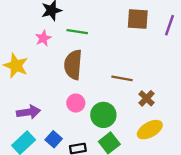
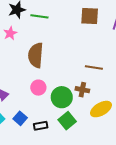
green line: (77, 32) -> (39, 16), moved
brown line: (122, 78) -> (94, 67), moved
brown cross: (147, 98) -> (82, 90), moved, turned -32

